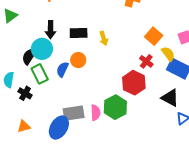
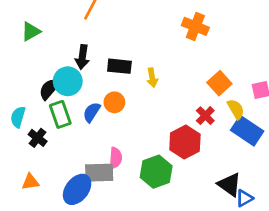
black triangle: (170, 98) -> (229, 185), moved
pink semicircle: (96, 113) -> (116, 158), moved

